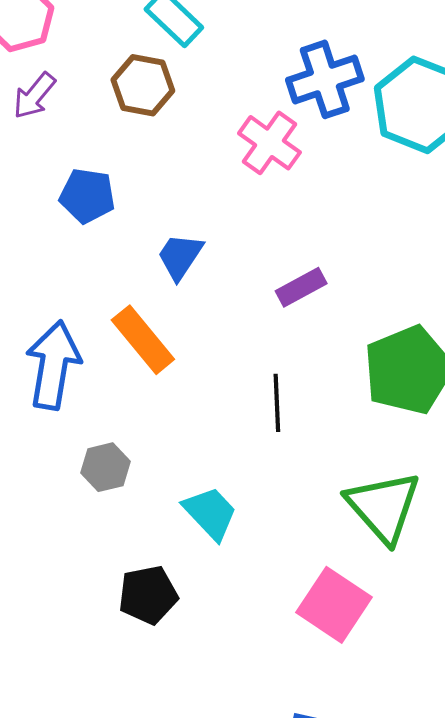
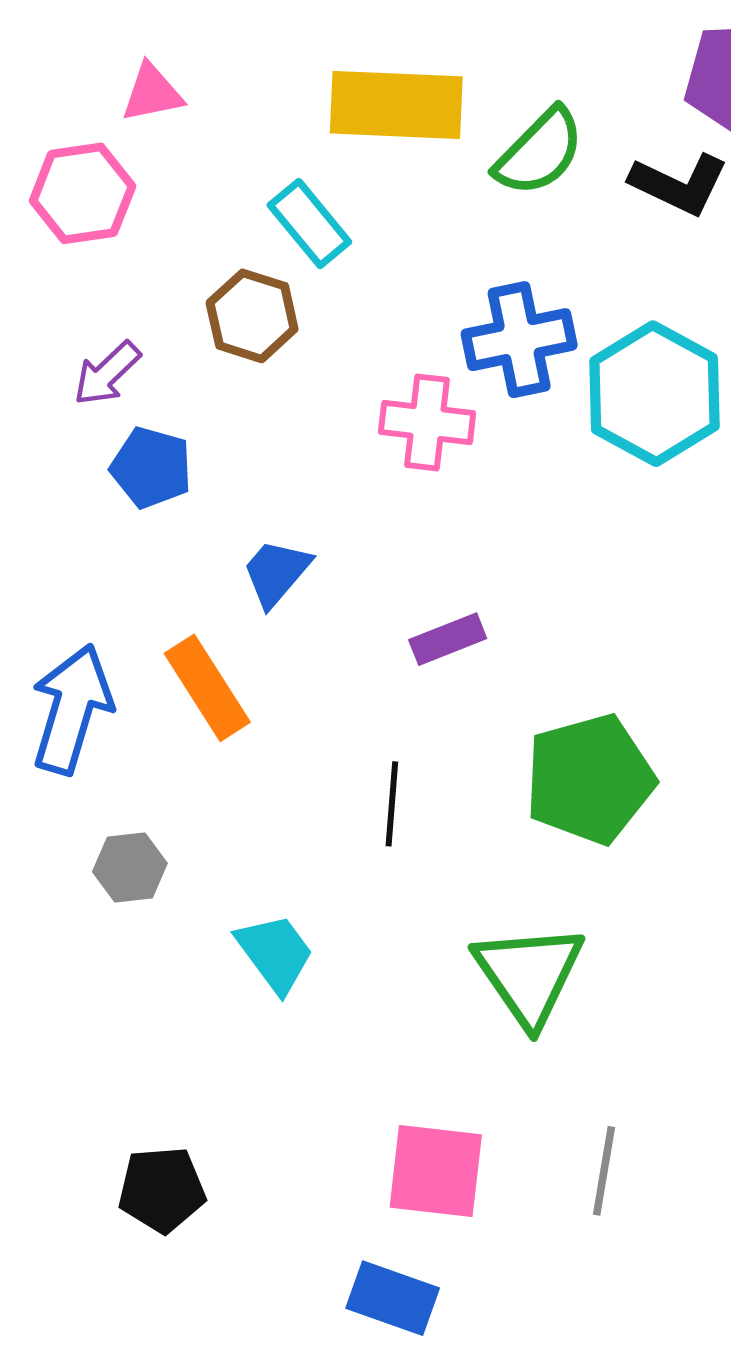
purple arrow: (34, 96) -> (107, 373), moved
pink cross: (270, 143) -> (427, 422), turned -36
black pentagon: (148, 595) -> (162, 1190), moved
pink square: (334, 605) -> (436, 1171), moved, turned -34

